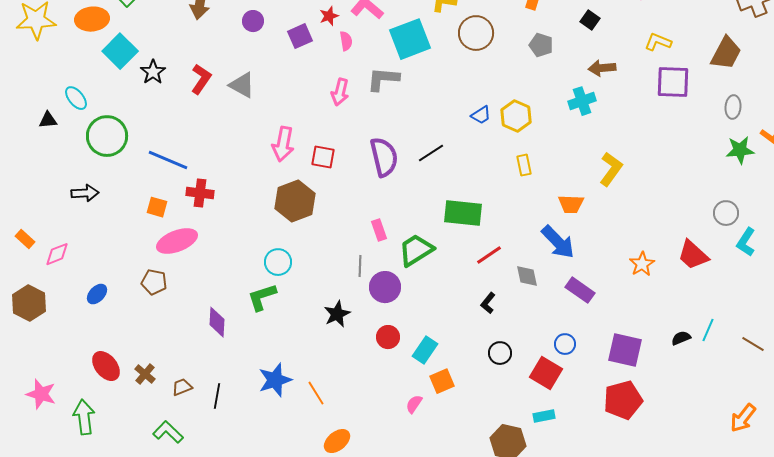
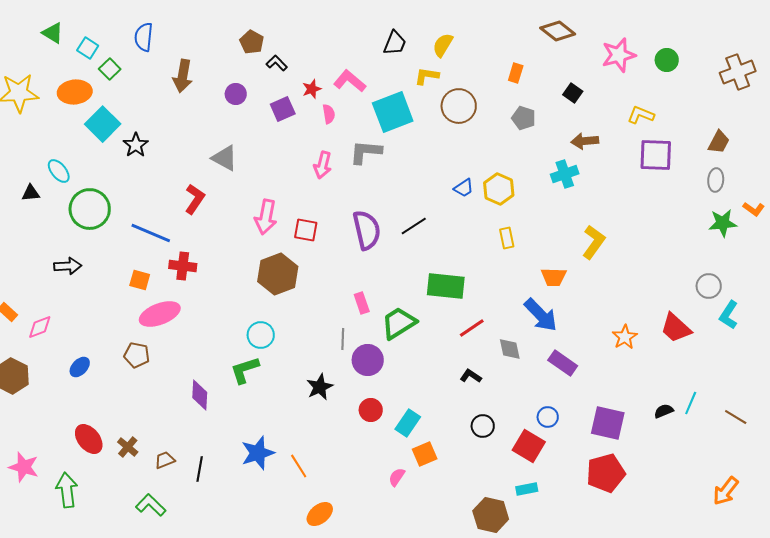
brown trapezoid: (726, 53) -> (719, 142), moved, size x0.7
red L-shape: (201, 79) -> (195, 199), moved
black L-shape: (488, 303) -> (471, 376), turned 85

